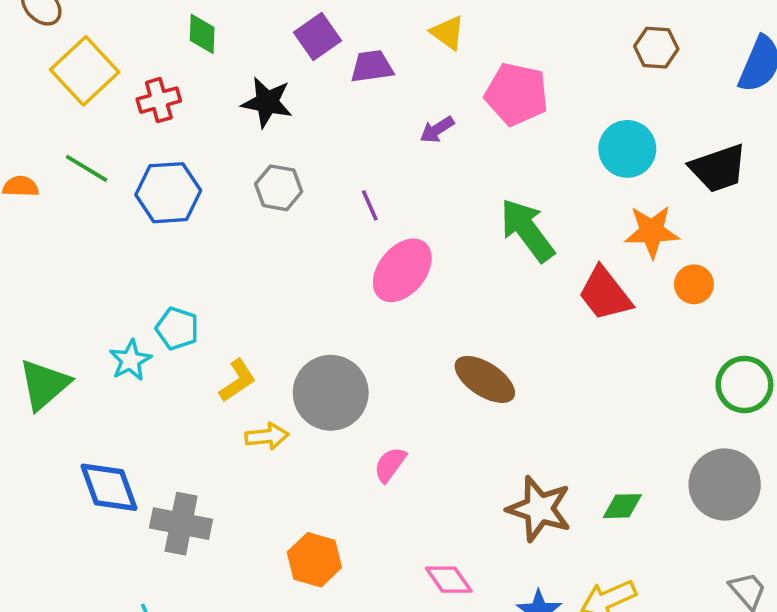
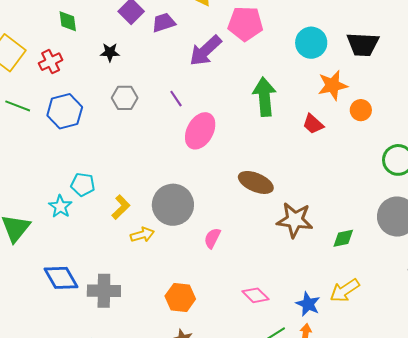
black star: (267, 102) -> (110, 52), size x0.7
purple arrow: (437, 130) -> (205, 51), size x1.8
black trapezoid: (718, 168) -> (363, 44), turned 32
green arrow: (527, 230) -> (264, 97), turned 42
red trapezoid: (605, 294) -> (313, 124), size x0.7
brown star: (539, 509) -> (295, 220), moved

